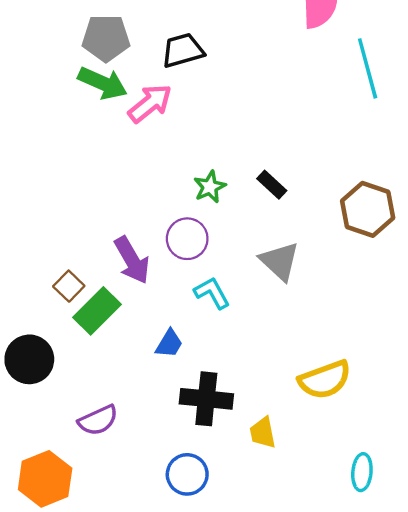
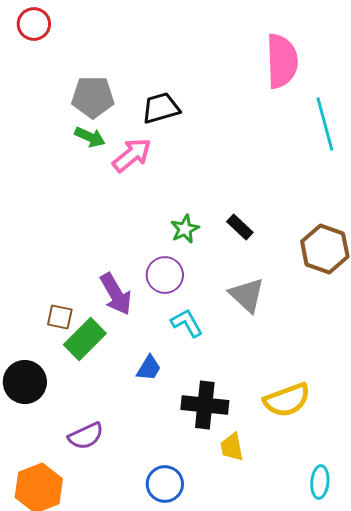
green arrow: (103, 83) -> (90, 137), size x0.7
brown square: (69, 286) -> (60, 317), turned -32
black cross: (206, 399) -> (205, 405), moved

